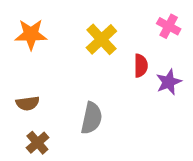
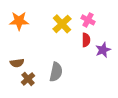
pink cross: (169, 26) -> (88, 20), moved
brown cross: (37, 143) -> (28, 79), moved

